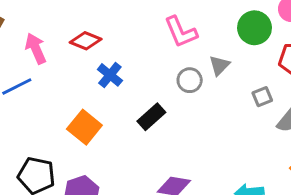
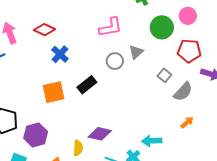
pink L-shape: (181, 32) -> (111, 27), turned -80
gray square: (262, 97) -> (164, 75), turned -32
orange square: (84, 127) -> (54, 92), moved, turned 35

